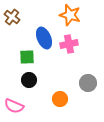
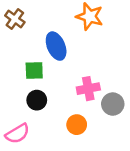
pink cross: (69, 44) -> (88, 89), moved
pink semicircle: (14, 106) -> (17, 134), turned -54

